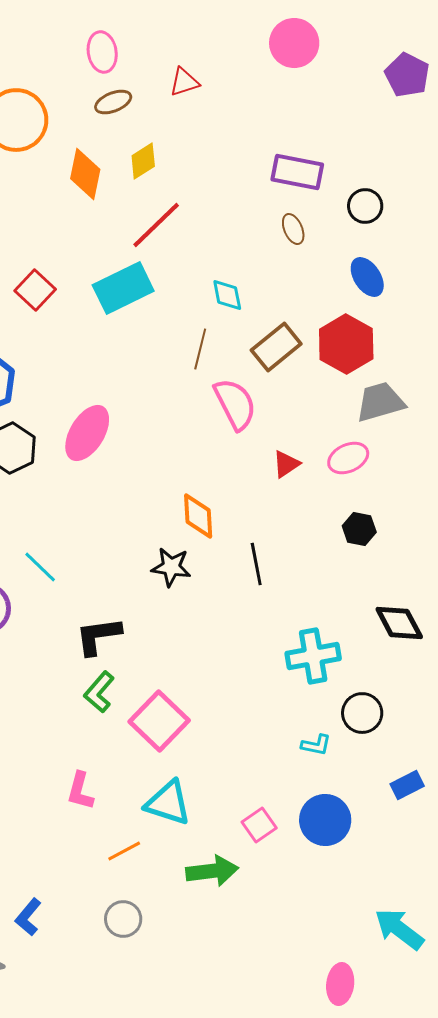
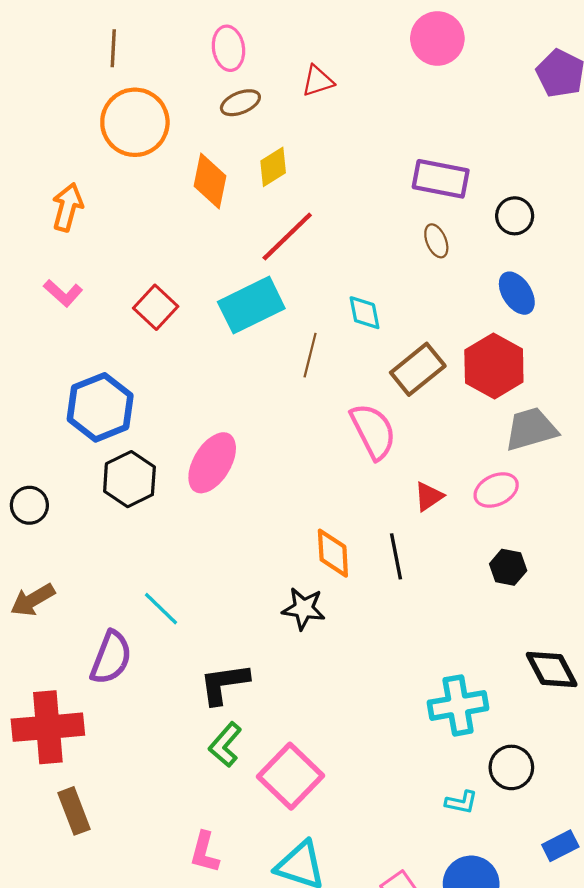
brown line: (200, 349) -> (310, 355), moved
black line: (256, 564) -> (396, 556), moved

